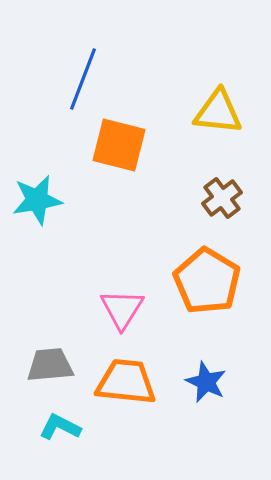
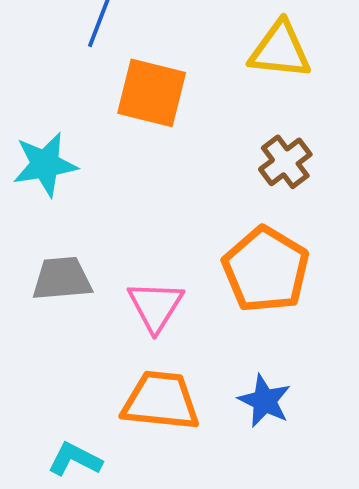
gray trapezoid: (50, 365) -> (62, 279), moved

